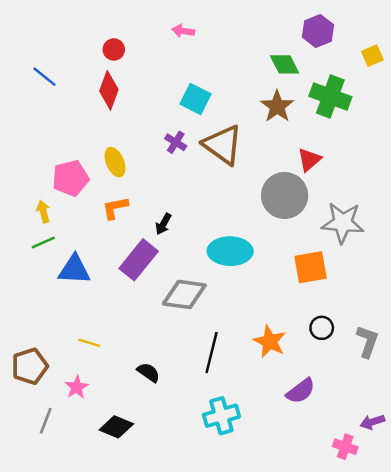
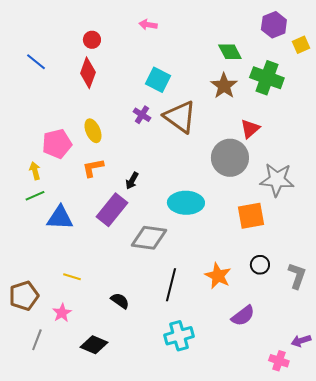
purple hexagon: (318, 31) -> (274, 25), moved

